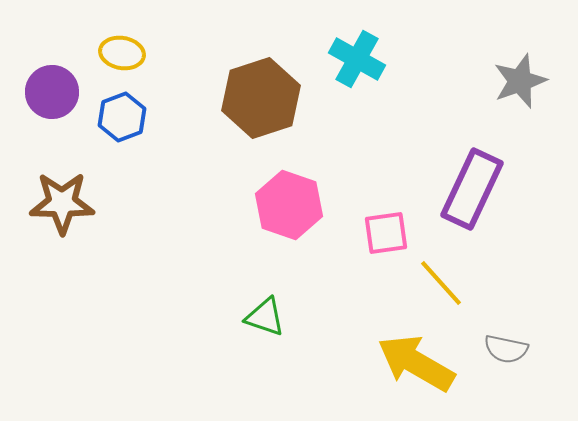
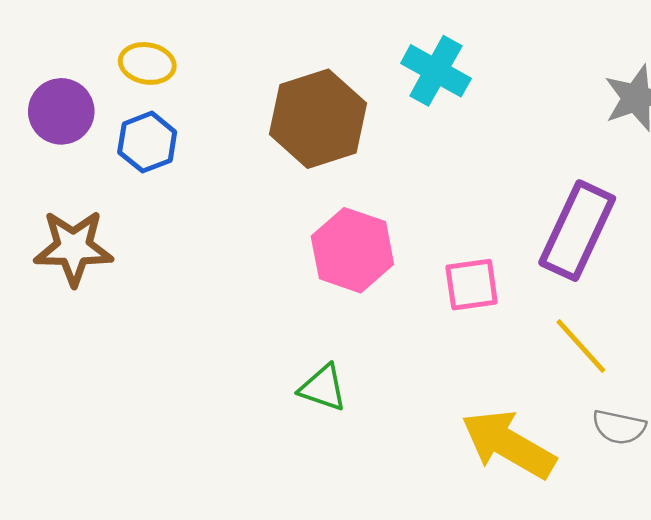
yellow line: (441, 283) -> (581, 346), moved

